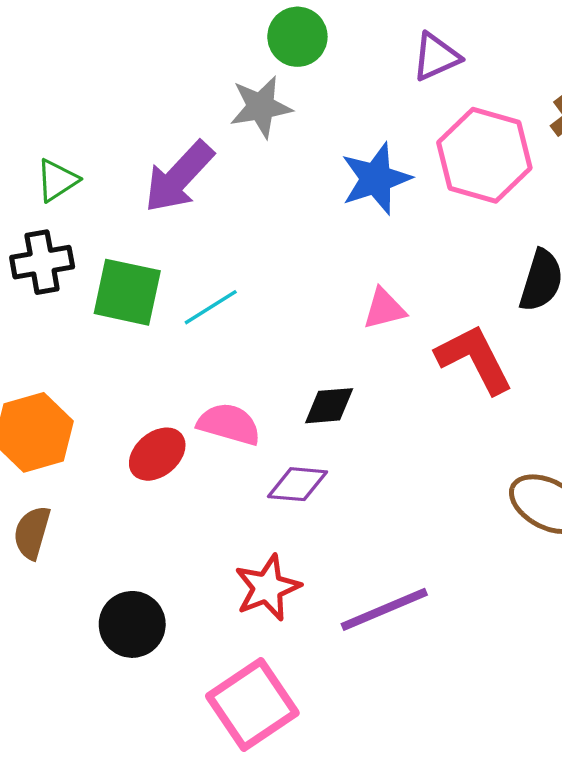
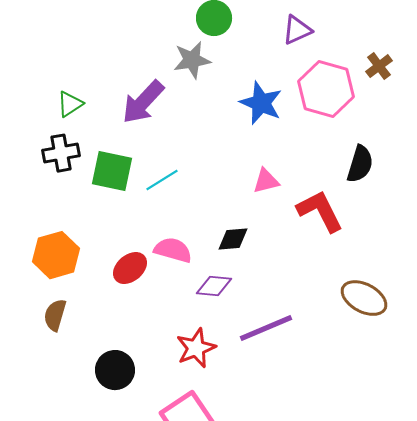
blue star: (376, 179) -> (261, 103), turned -30
purple line: (384, 609) -> (266, 328), moved

